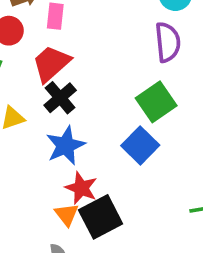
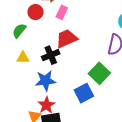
red trapezoid: (51, 64) -> (67, 38), moved
green square: (156, 102) -> (99, 73), turned -30

